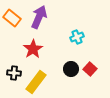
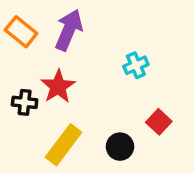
black circle: (71, 69) -> (120, 147), moved
black cross: (14, 73) -> (25, 102), moved

